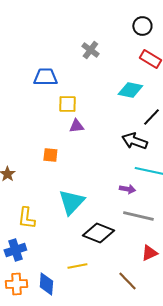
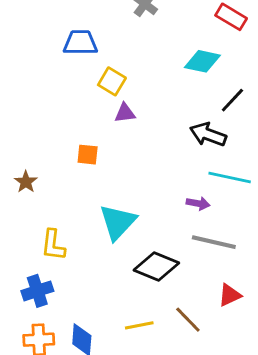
yellow square: (67, 104) -> (112, 81), turned 30
yellow line: (77, 266) -> (139, 325), moved
brown line: (127, 281) -> (188, 320), moved

